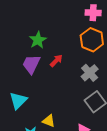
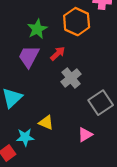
orange hexagon: (92, 40) -> (77, 22), moved
gray cross: (90, 73) -> (71, 78), moved

